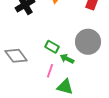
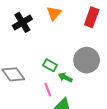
pink line: (50, 71) -> (48, 90), turned -40

